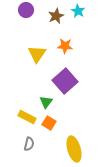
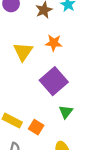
green triangle: (46, 102) -> (66, 112), moved

